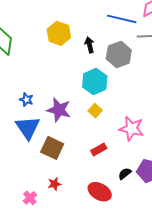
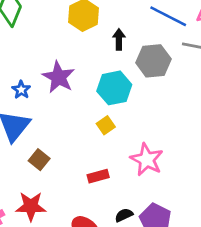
purple star: (59, 110) -> (59, 77), moved
brown square: (52, 148) -> (39, 160), size x0.7
red star: (54, 184) -> (31, 206), size x1.6

